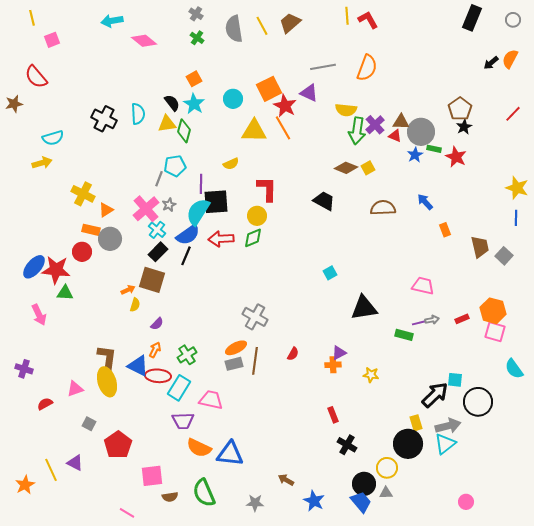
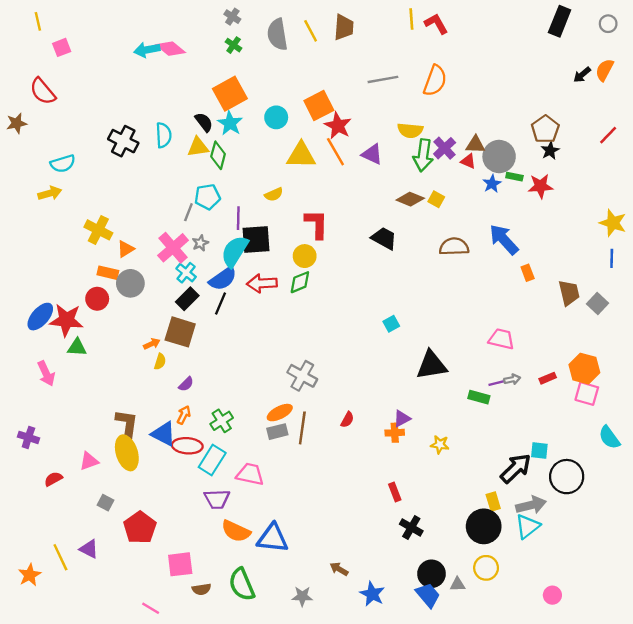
cyan arrow: (112, 21) -> (147, 50), moved
brown trapezoid: (290, 23) -> (344, 27), turned 135
orange square: (194, 79) -> (230, 94), size x1.8
purple triangle: (309, 93) -> (372, 154), moved
red star: (456, 157) -> (541, 186), turned -30
yellow square: (368, 168) -> (436, 199), turned -32
blue arrow: (425, 202) -> (504, 239), size x1.6
yellow circle: (387, 468) -> (486, 568), moved

